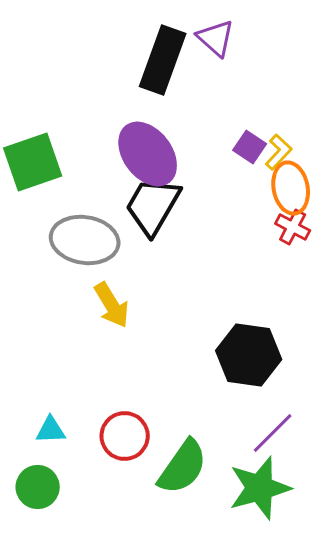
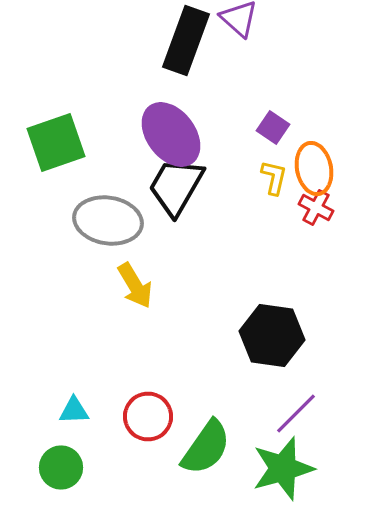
yellow L-shape: (279, 152) -> (274, 178), moved, turned -30

